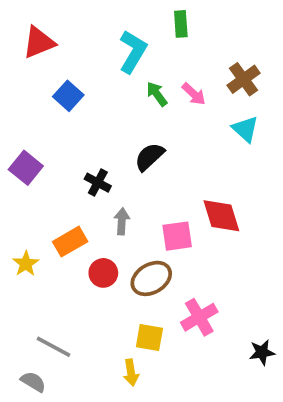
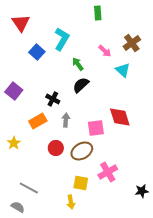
red triangle: (39, 42) -> (21, 23), turned -42
cyan L-shape: (133, 52) -> (62, 39), moved
green arrow: (157, 94) -> (78, 64), moved
cyan triangle: (245, 129) -> (123, 70), moved
orange rectangle: (70, 242) -> (38, 121), moved

